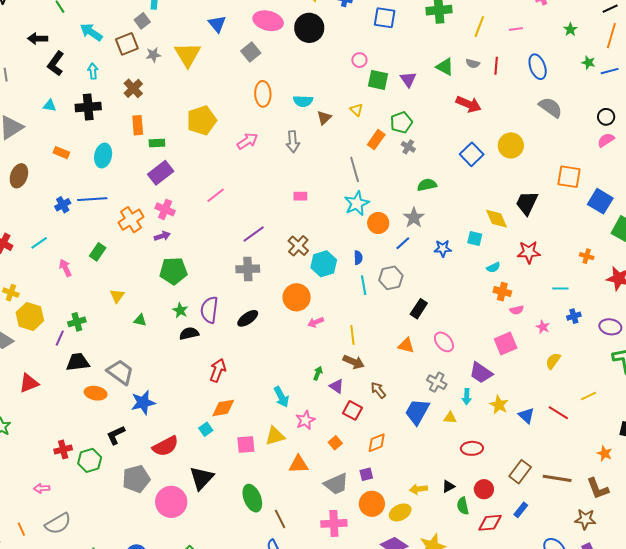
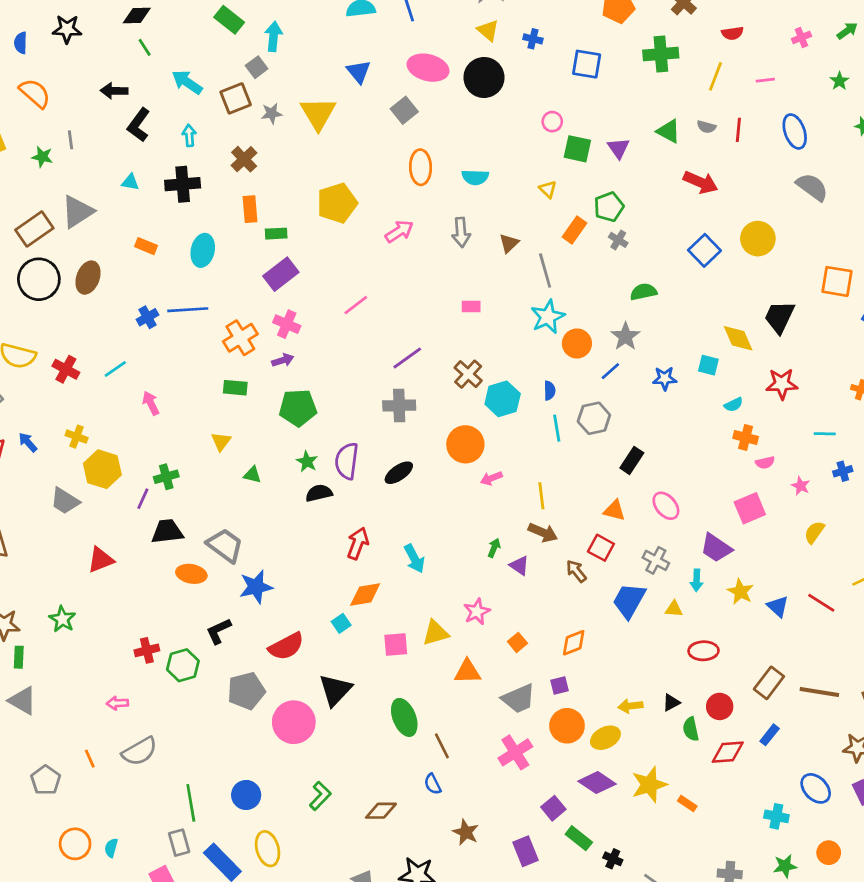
brown triangle: (324, 118) -> (509, 243), moved
green rectangle: (98, 252) -> (235, 388), moved, turned 60
cyan arrow: (281, 397) -> (414, 559), moved
red square: (353, 410) -> (601, 548), moved
pink cross: (334, 523) -> (515, 752), turned -30

